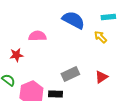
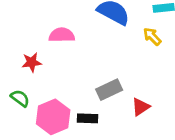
red triangle: (101, 77) -> (141, 107), moved

